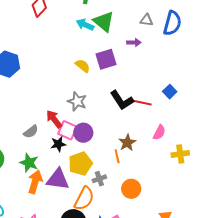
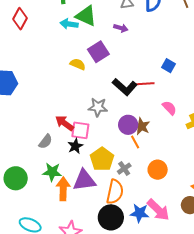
purple arrow: (134, 42) -> (121, 28), turned 32
gray star: (77, 101) -> (98, 107), moved
pink semicircle: (159, 132) -> (169, 108), turned -56
purple circle: (83, 133) -> (128, 125), moved

